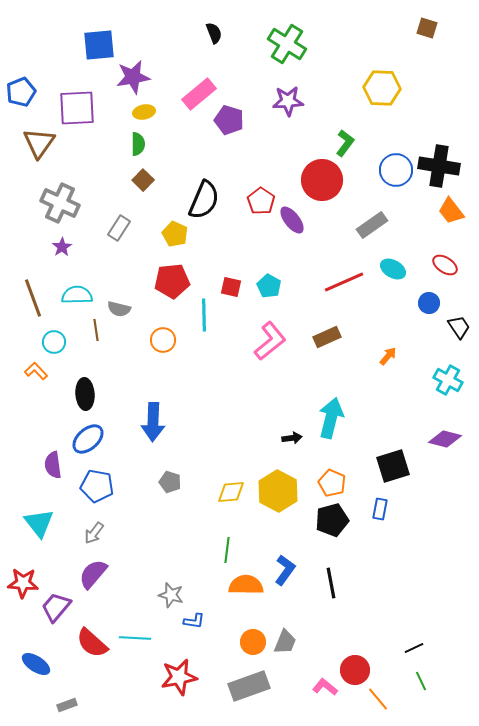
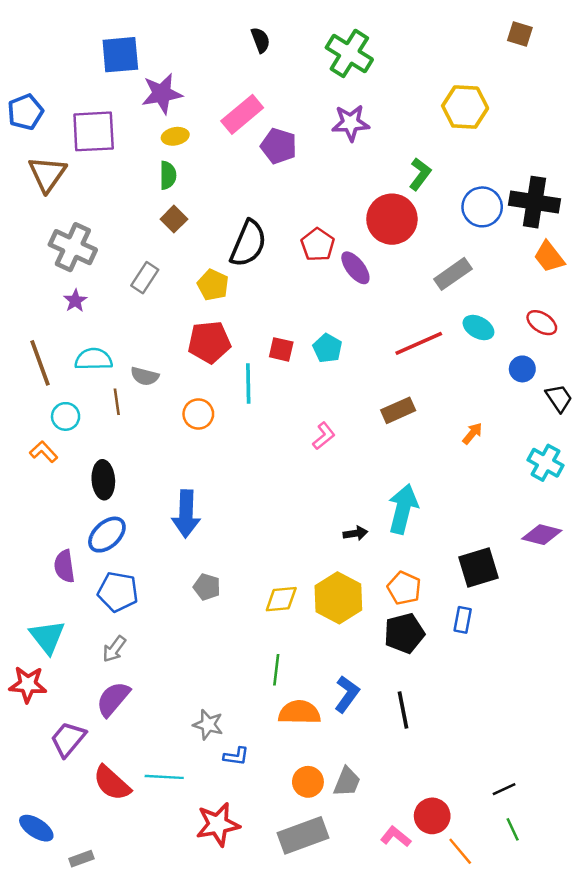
pink L-shape: (270, 341) -> (324, 436), moved, size x0.6
red star: (23, 583) -> (28, 684), moved
blue ellipse: (36, 664) -> (36, 828), moved

